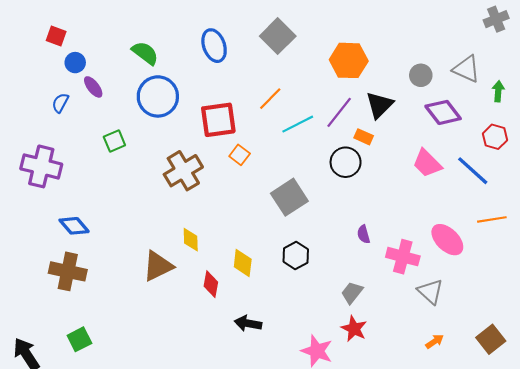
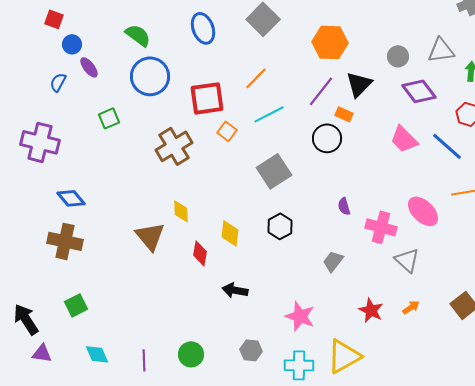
gray triangle: (466, 69) -> (441, 50), turned -32
cyan line: (298, 124) -> (269, 114), moved
brown triangle: (158, 266) -> (150, 236), turned -44
red star: (354, 329) -> (371, 310), moved

